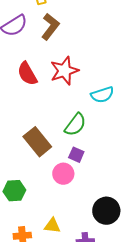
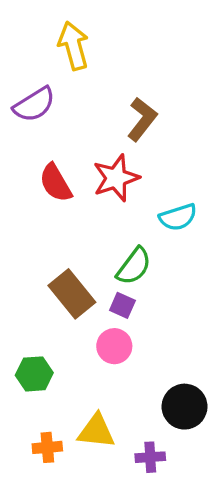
brown L-shape: (50, 27) -> (142, 119), moved
purple square: (76, 155) -> (122, 305), moved
yellow triangle: (52, 226) -> (96, 431), size x1.4

